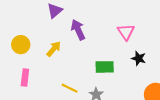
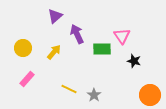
green rectangle: (105, 67) -> (102, 49), moved
pink rectangle: (25, 78) -> (27, 79), turned 35

